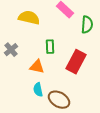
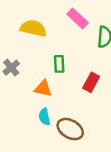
red rectangle: (76, 62) -> (91, 82), size x0.7

